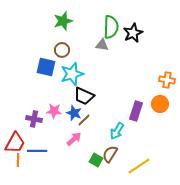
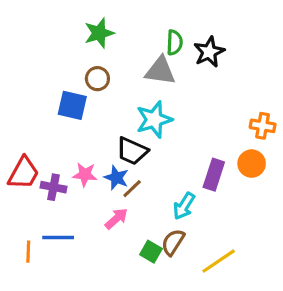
green semicircle: (111, 27) -> (175, 42), size x0.7
gray triangle: (102, 45) -> (160, 71), size x1.5
cyan star: (72, 74) -> (154, 120), moved
red trapezoid: (15, 143) -> (24, 173), moved

